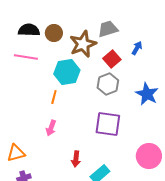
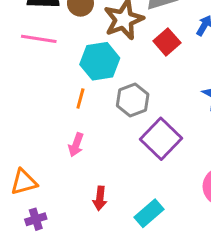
gray hexagon: (108, 84) -> (133, 100), moved
purple square: (108, 124) -> (161, 139), turned 36
red arrow: (76, 159) -> (100, 198), moved

